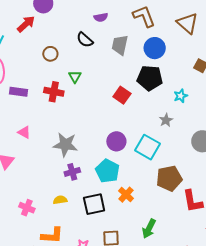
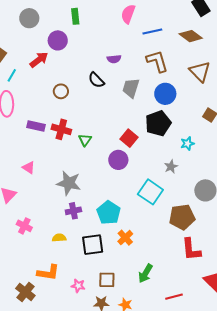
green triangle: (75, 77) -> (85, 140), moved
black pentagon: (150, 78) -> (158, 123), turned -30
purple rectangle: (18, 92) -> (36, 126), moved
purple circle: (116, 141) -> (118, 160), moved
brown pentagon: (169, 178) -> (182, 217), moved
pink cross: (27, 208) -> (24, 226), moved

